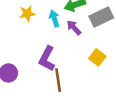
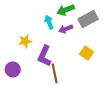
yellow star: (27, 14) -> (25, 41), moved
purple arrow: (74, 28) -> (66, 29), turned -64

